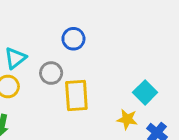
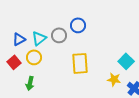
gray circle: (51, 73) -> (59, 35), moved

